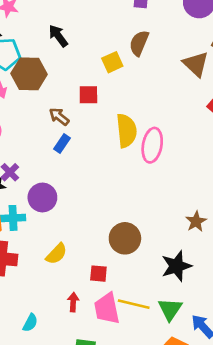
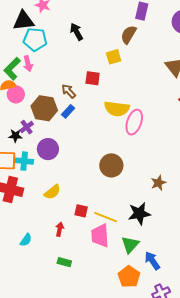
brown semicircle: (139, 43) -> (129, 35), moved
brown hexagon: (29, 74) -> (44, 108), moved
yellow semicircle: (126, 131) -> (117, 109), turned 95
brown circle: (125, 238) -> (111, 165), moved
yellow line: (134, 304) -> (106, 217), moved
pink trapezoid: (107, 308) -> (100, 236), moved

